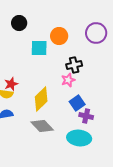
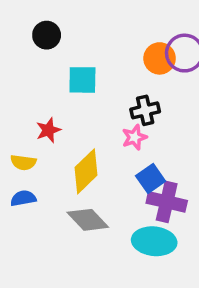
orange circle: (59, 36) -> (160, 58), moved
red star: (11, 84) -> (48, 130), moved
purple cross: (86, 116) -> (167, 202), size x1.5

